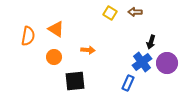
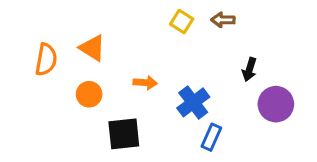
blue cross: (142, 62) -> (193, 102), moved

